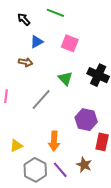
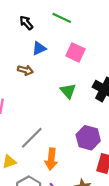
gray line: (41, 100) -> (32, 138), moved

